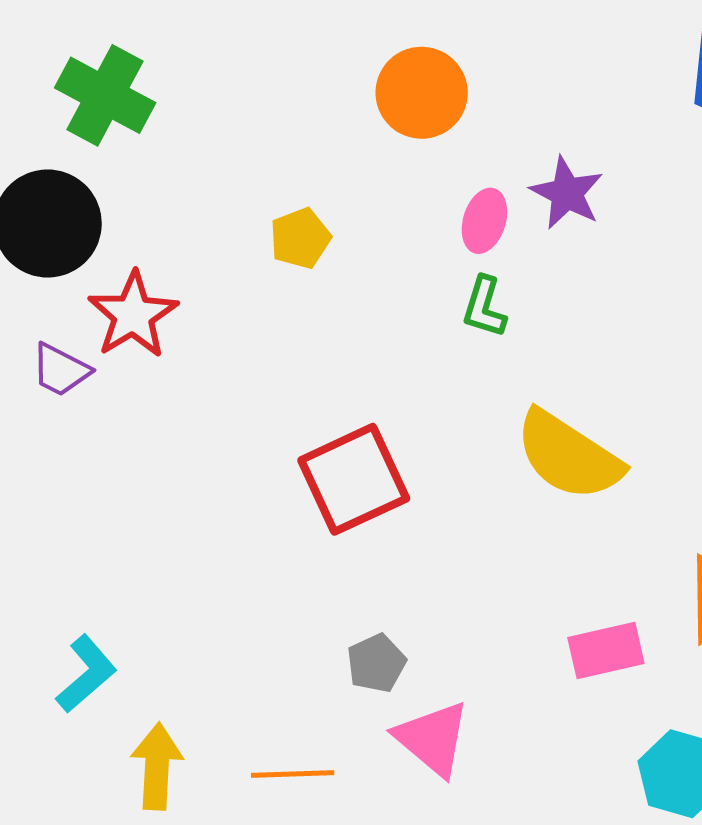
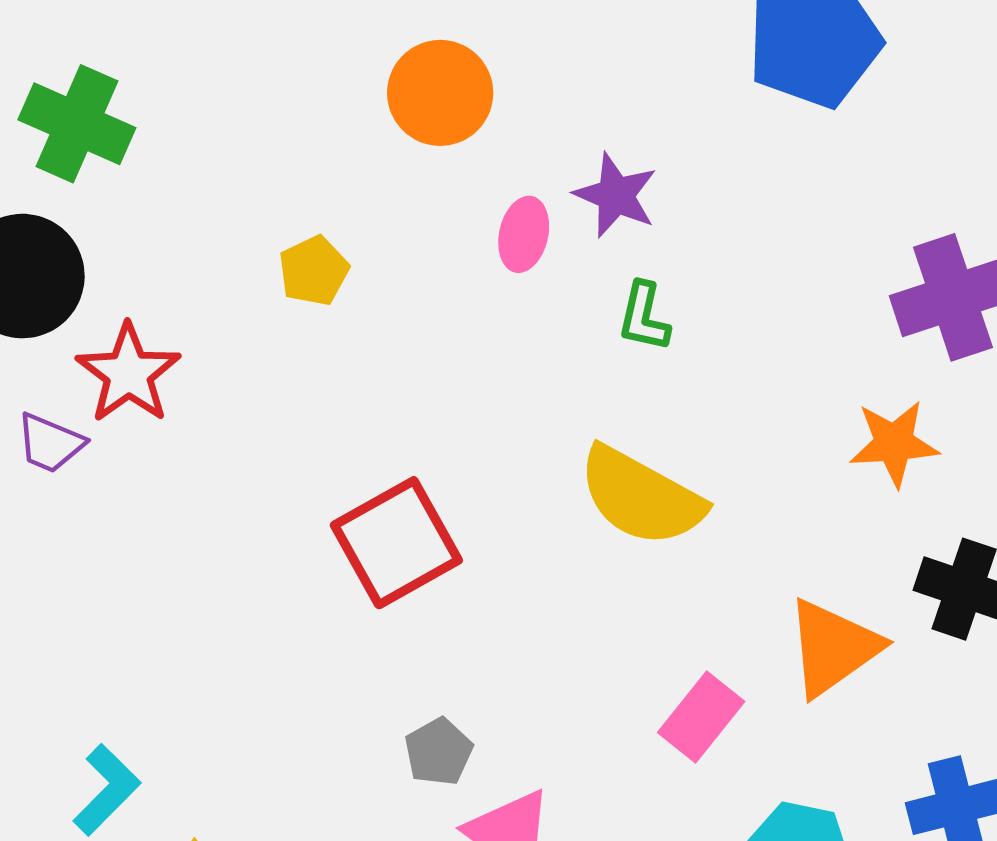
green L-shape: (484, 307) -> (644, 317), moved
pink rectangle: (606, 651) -> (701, 717), turned -34

